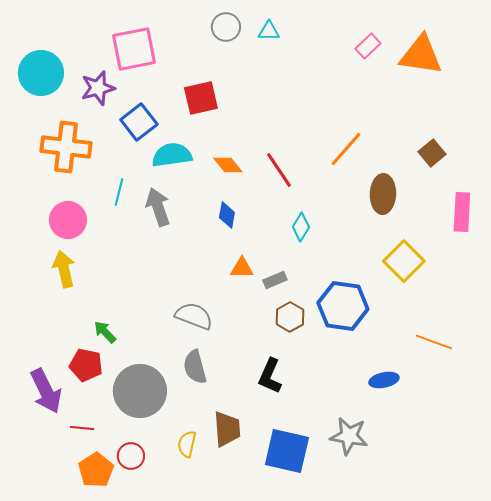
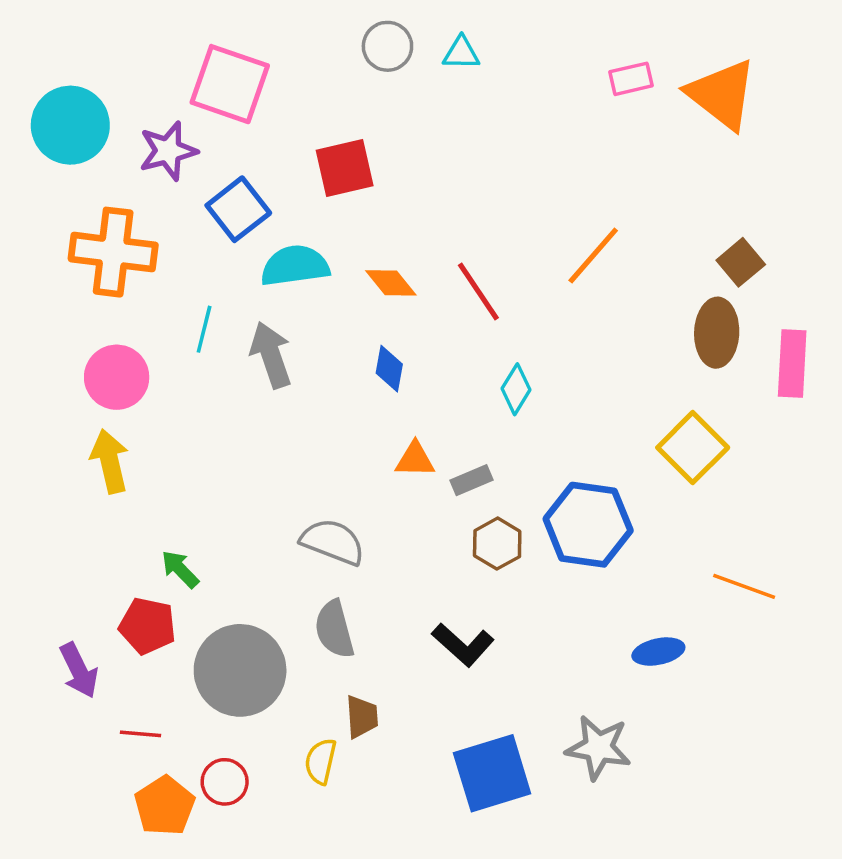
pink rectangle: (368, 46) -> (631, 79), turned 30
pink square: (134, 49) -> (230, 84), turned 30
orange triangle: (421, 55) -> (722, 94), turned 30
brown ellipse: (383, 194) -> (717, 333), moved
black L-shape: (270, 376) -> (463, 645), turned -72
purple arrow: (46, 391) -> (79, 670), size x0.7
brown trapezoid: (227, 429) -> (362, 717), moved, size x0.7
blue square: (287, 451) -> (492, 773), turned -30

